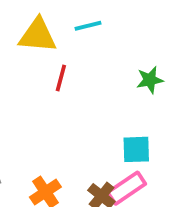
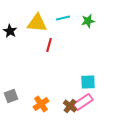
green star: (150, 80) -> (88, 21), moved

